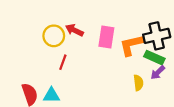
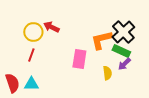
black cross: (157, 36) -> (123, 32), turned -30
pink rectangle: (106, 37) -> (79, 59), moved
red line: (63, 62) -> (31, 55), moved

